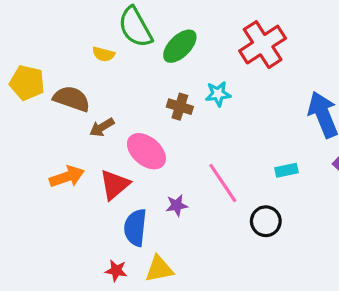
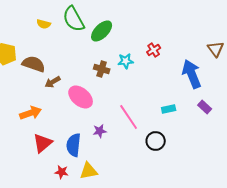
red cross: (263, 45) -> (154, 50), moved, size x0.5
yellow semicircle: (103, 54) -> (44, 24), moved
red triangle: (115, 185) -> (43, 143), moved

